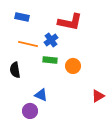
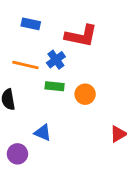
blue rectangle: (22, 17) -> (31, 24), moved
purple circle: (30, 111) -> (17, 154), moved

